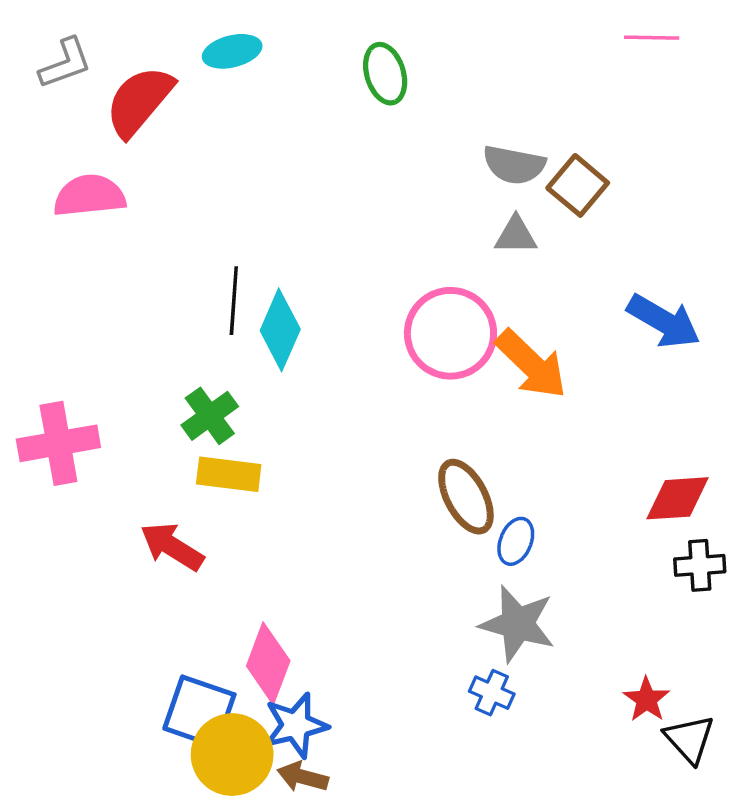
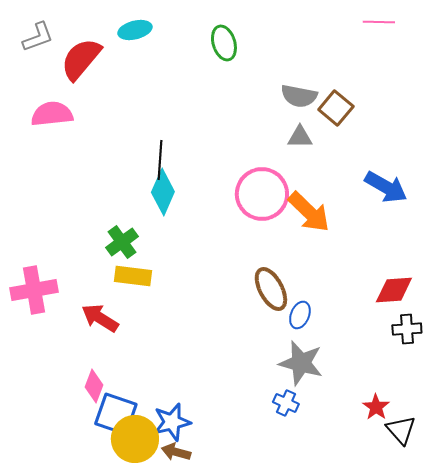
black line: (234, 301) -> (160, 160), moved
pink cross: (58, 443) -> (34, 290), moved
pink diamond: (268, 663) -> (94, 386), moved, size x0.7

